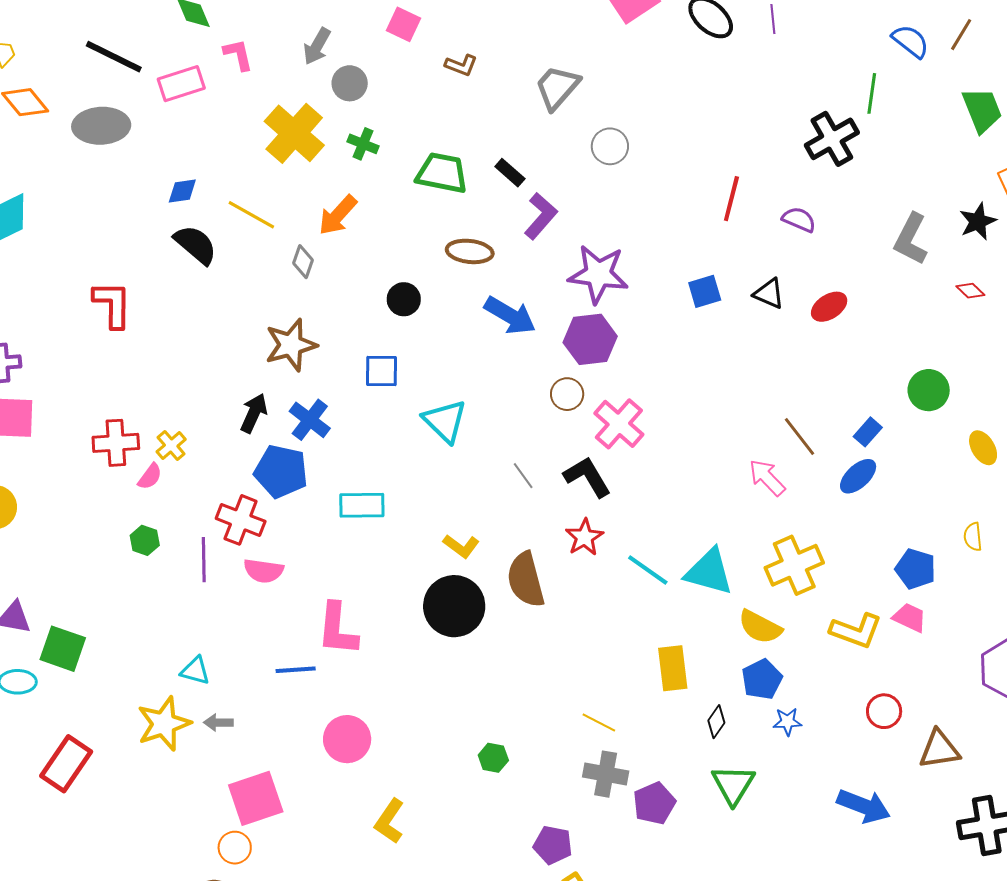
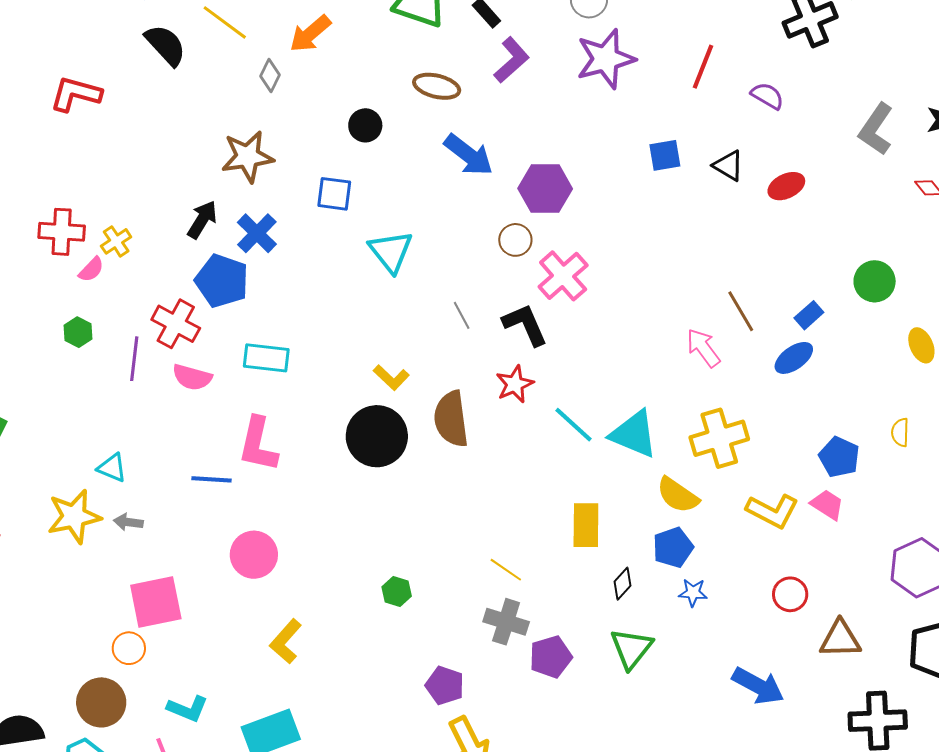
purple star: (598, 274) -> (606, 59), moved, turned -30
red L-shape: (112, 304) -> (76, 94), turned -82
cyan rectangle: (362, 505) -> (266, 358), moved

